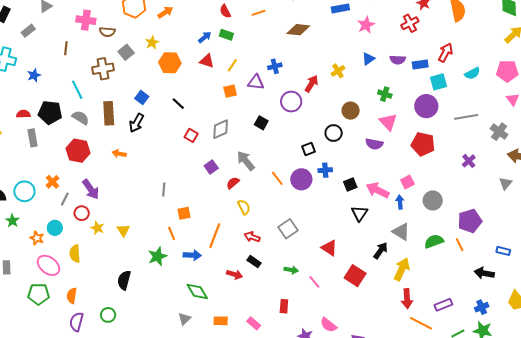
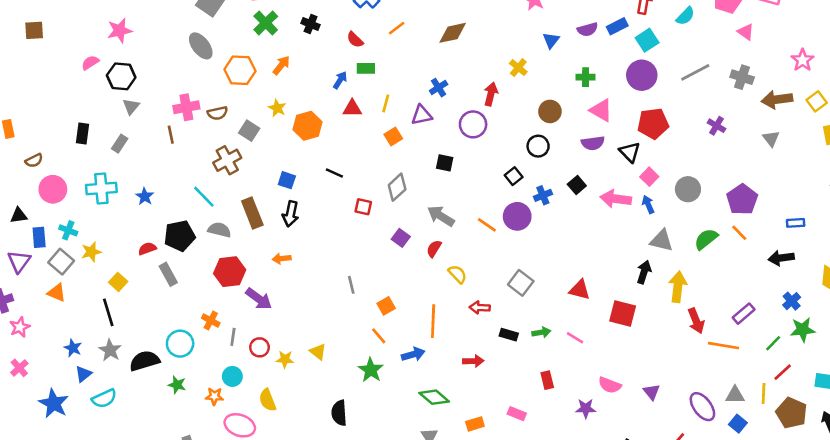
brown line: (66, 48) -> (171, 135), moved
black square: (350, 185) -> (577, 185), moved
purple arrow: (91, 189) -> (259, 299), moved
black triangle: (359, 213) -> (630, 152), moved
black rectangle: (254, 262) -> (509, 335), moved

